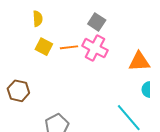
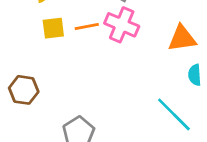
yellow square: (44, 47) -> (53, 28), turned -30

